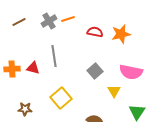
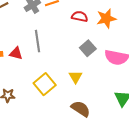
gray square: (95, 71) -> (88, 48), moved
yellow triangle: (114, 91) -> (75, 77), moved

